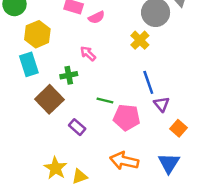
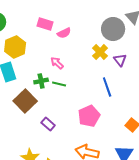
green line: (105, 101) -> (59, 84), moved
purple triangle: (162, 104) -> (120, 60), moved
pink pentagon: (127, 117) -> (89, 116), turned -30

